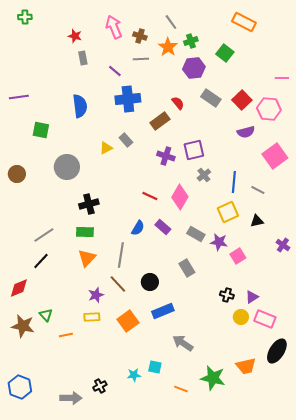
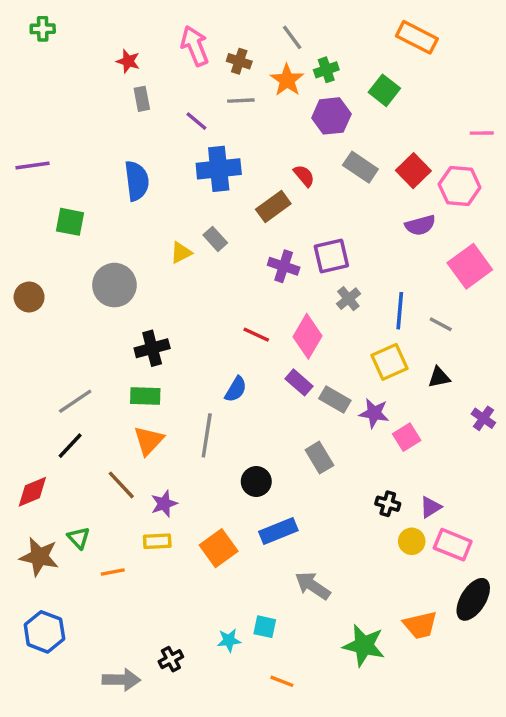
purple rectangle: (163, 227) -> (299, 382), moved
brown line: (118, 284) -> (121, 485), moved
blue hexagon: (20, 387) -> (44, 632), moved
orange line: (181, 389) -> (282, 681), moved

